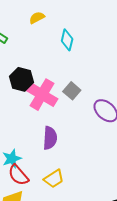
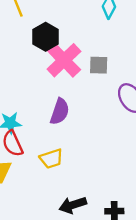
gray square: (72, 91) -> (99, 65), turned 36

